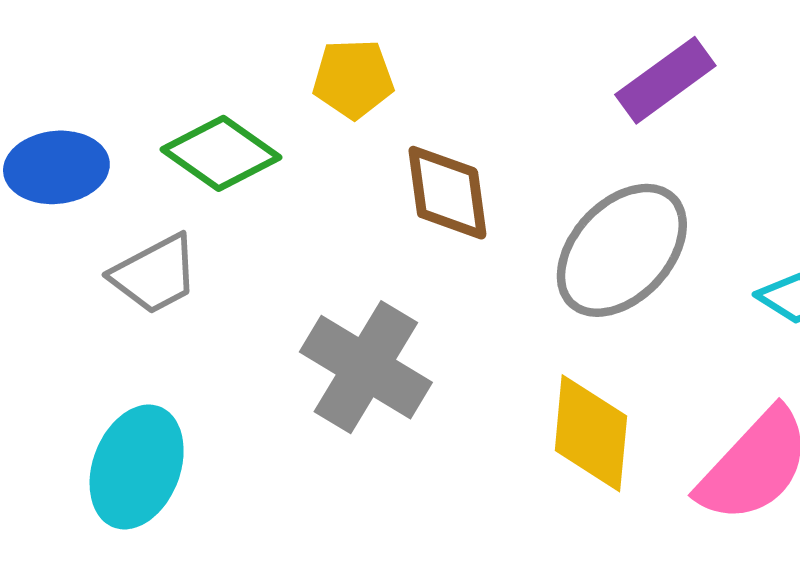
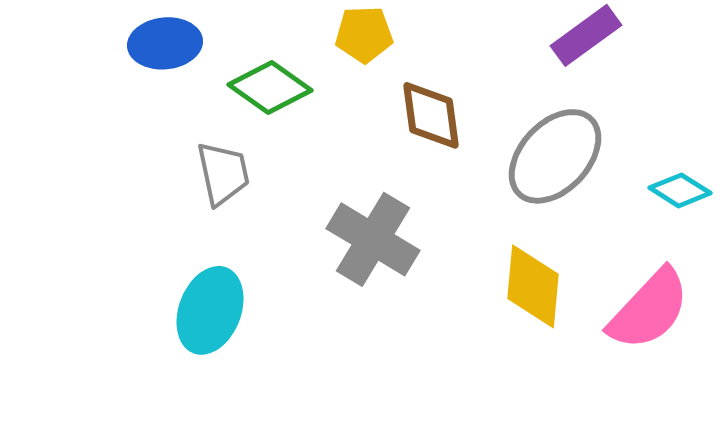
blue ellipse: (56, 167) -> (165, 43), moved
gray trapezoid: (155, 274) -> (223, 173), turned -74

